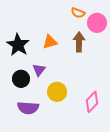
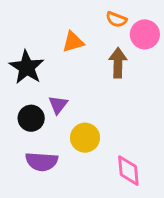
orange triangle: (50, 42) -> (73, 42), moved
pink diamond: (92, 102) -> (128, 171), moved, turned -50

